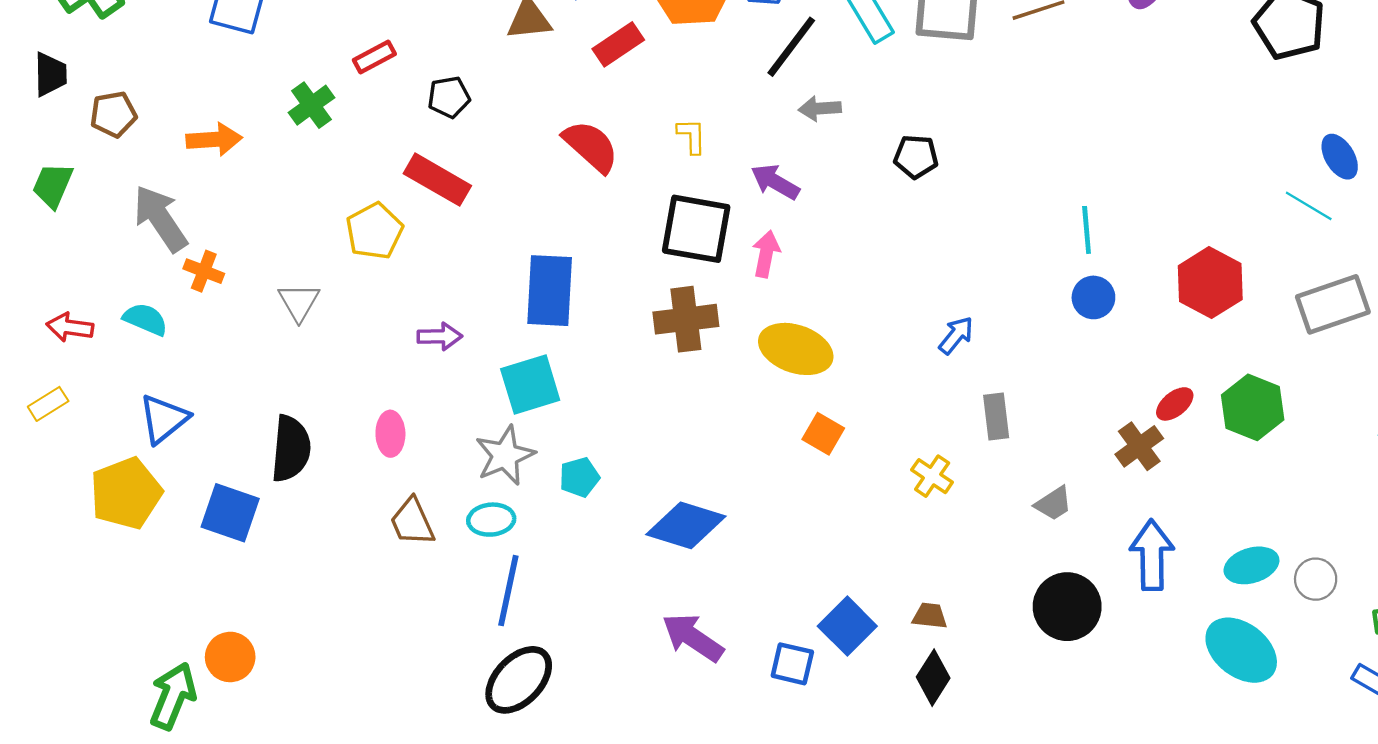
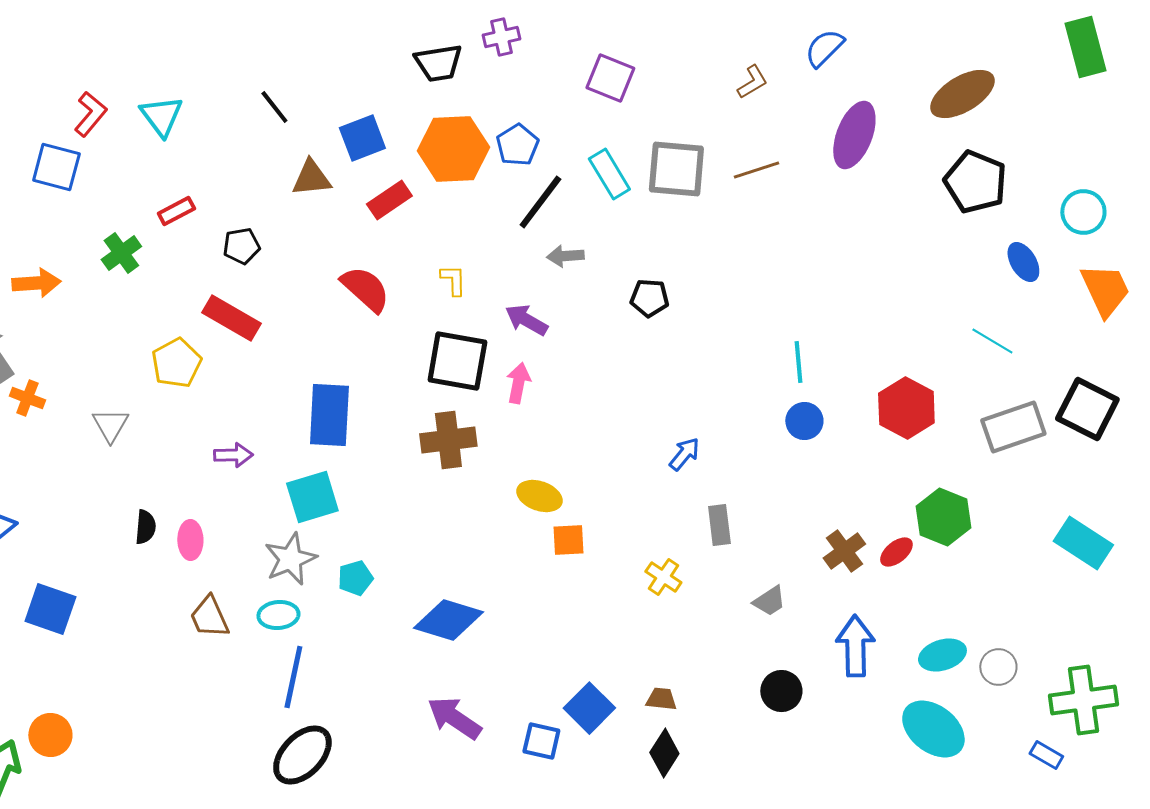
blue ellipse: (1340, 157) -> (1023, 262), moved
yellow ellipse: (796, 349) -> (539, 496), moved, size x0.7
red ellipse: (1175, 404) -> (896, 552), moved
orange square: (823, 434) -> (568, 540), turned -33
black semicircle: (291, 449) -> (145, 527), moved, size x0.6
black circle: (1067, 607) -> (781, 691), size x0.7

